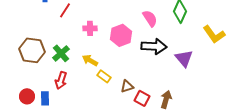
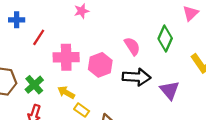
pink cross: (90, 28) -> (66, 57), size x1.6

